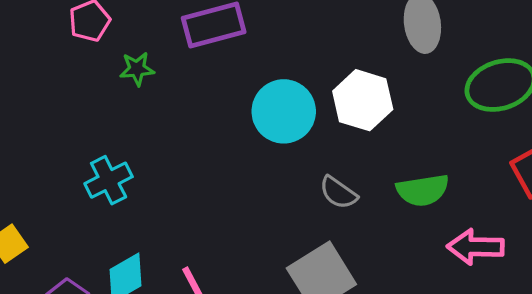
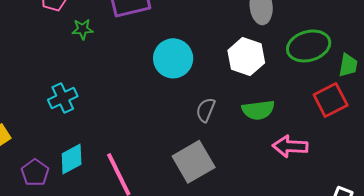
white hexagon: (363, 100) -> (246, 57), moved
gray semicircle: (338, 193) -> (206, 110), turned 75

